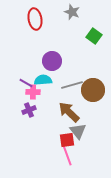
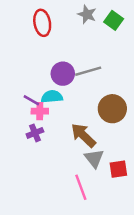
green square: (94, 36) -> (114, 20), moved
gray line: (72, 85) -> (88, 71), moved
red square: (67, 140) -> (118, 169), moved

